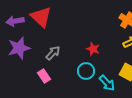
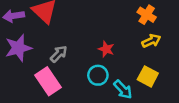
pink rectangle: (44, 76) -> (48, 81), size x1.6

